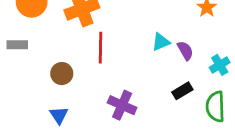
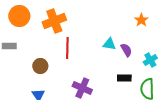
cyan triangle: (161, 42) -> (109, 44), turned 32
black rectangle: (182, 91) -> (124, 78), turned 32

